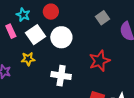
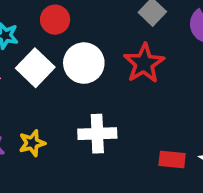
yellow star: (28, 59) -> (32, 143), moved
red star: (100, 61) -> (144, 63), moved

